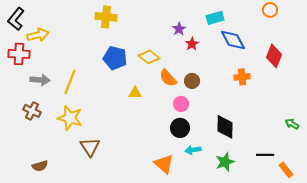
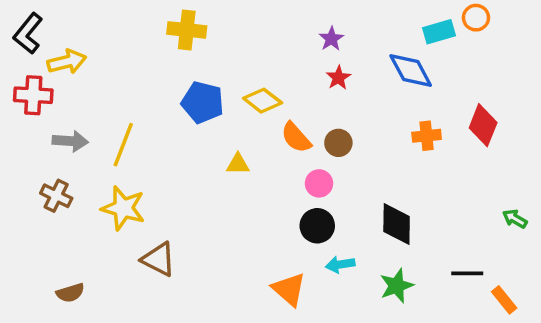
cyan rectangle: (215, 18) -> (439, 32), moved
purple star: (179, 29) -> (331, 39), moved
red diamond: (274, 56) -> (483, 125), moved
brown triangle: (90, 147) -> (159, 259), turned -30

